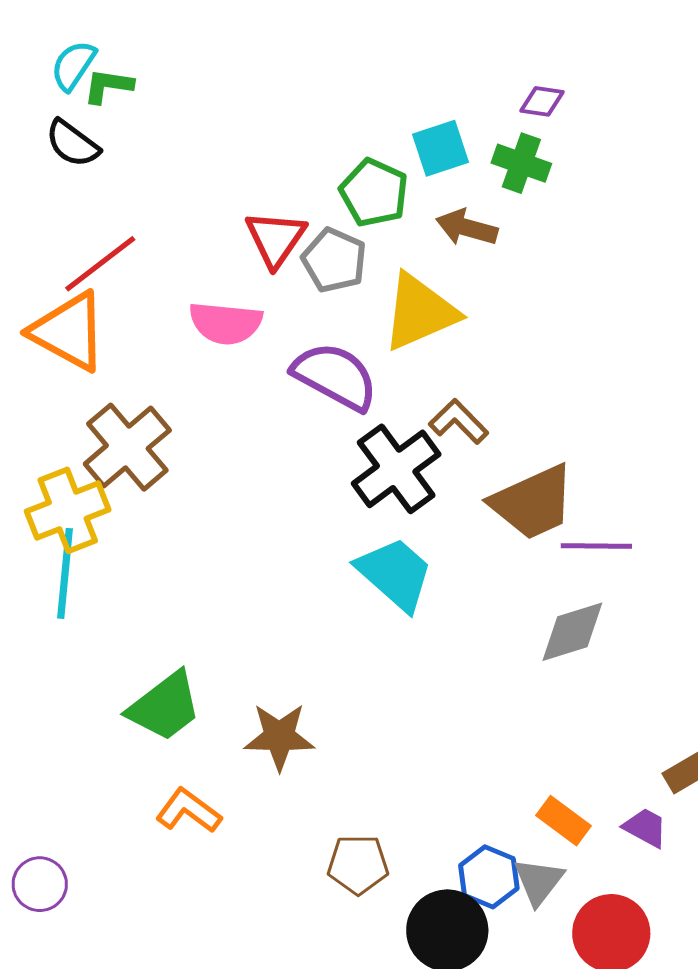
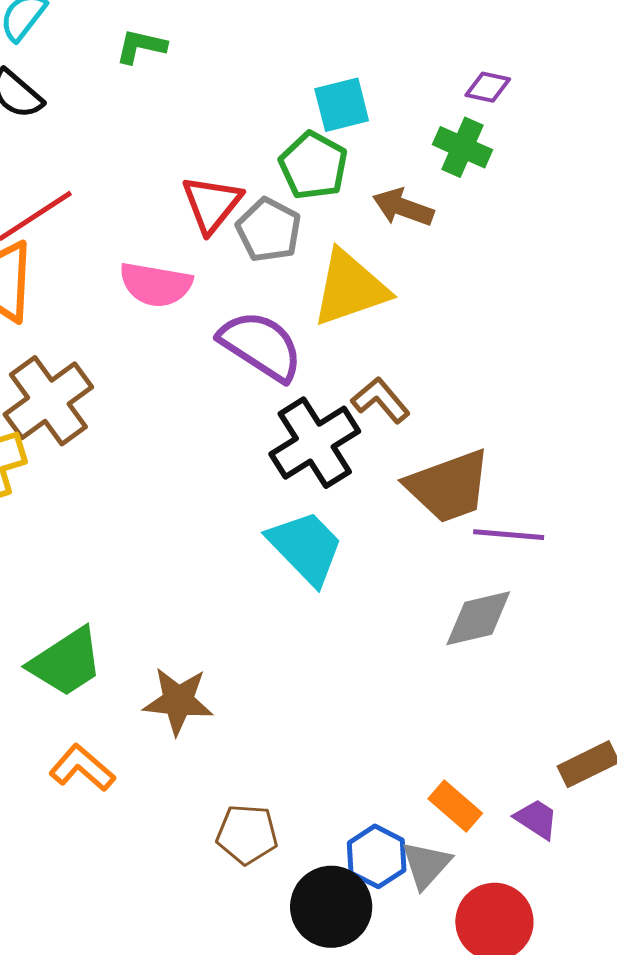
green L-shape: (108, 86) -> (141, 46), moved
cyan square: (440, 148) -> (342, 105), moved

